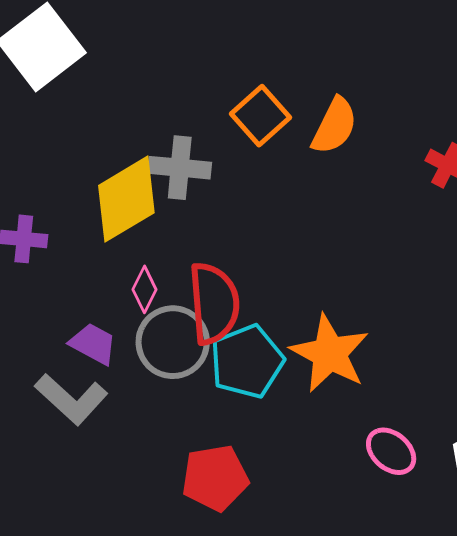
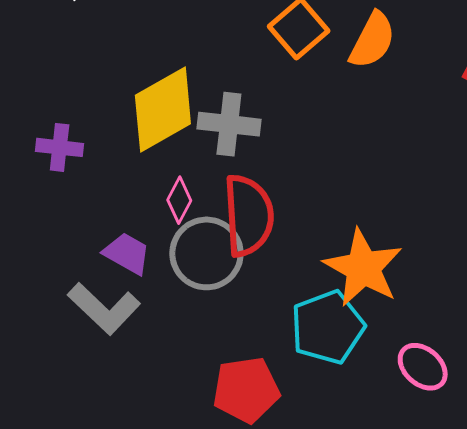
gray cross: (180, 168) -> (229, 124), moved
cyan pentagon: (247, 362) -> (328, 327), moved

